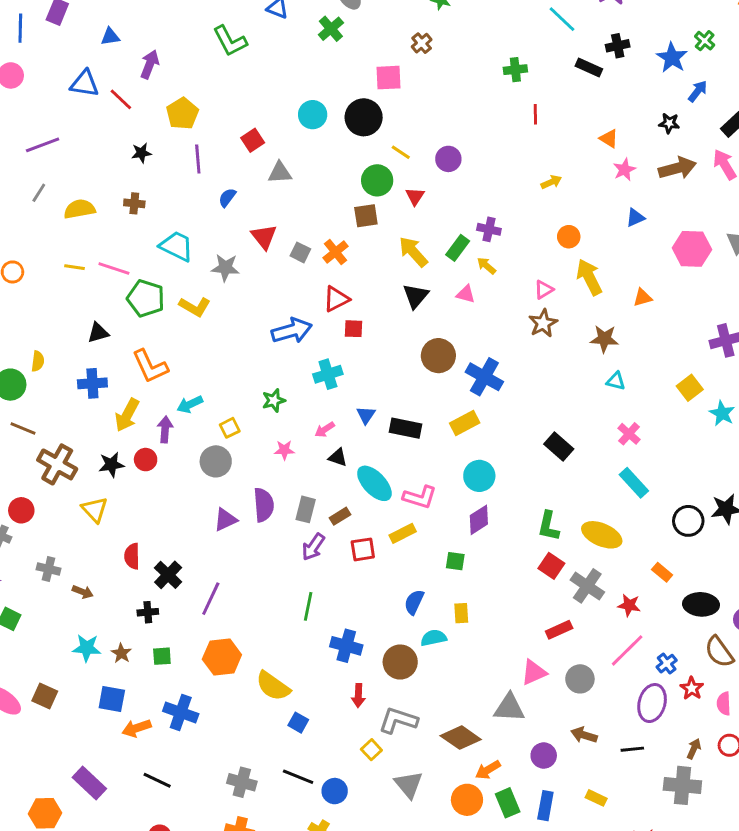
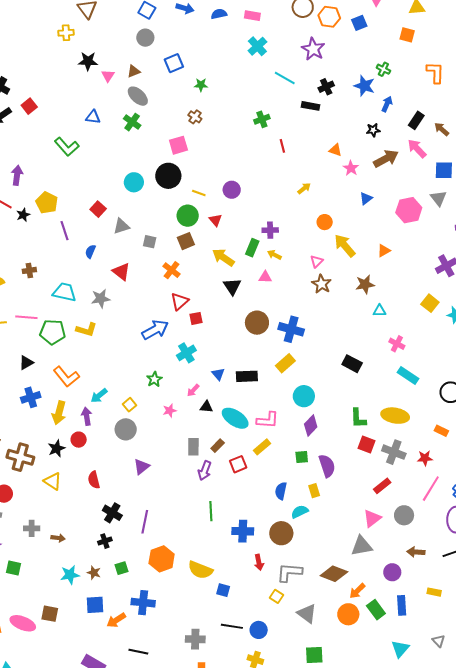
black star: (141, 153) -> (23, 215), moved
gray square: (300, 252) -> (150, 242), moved
purple semicircle: (264, 505) -> (327, 466), moved
red semicircle: (132, 556) -> (94, 480), moved

